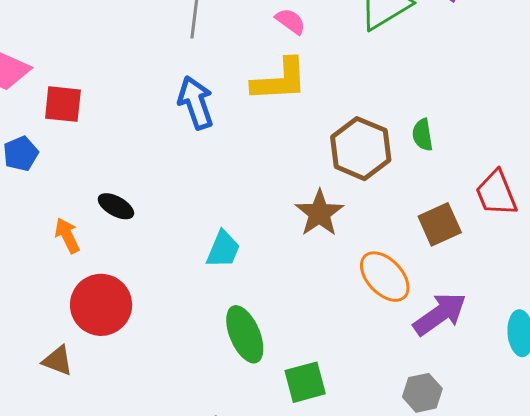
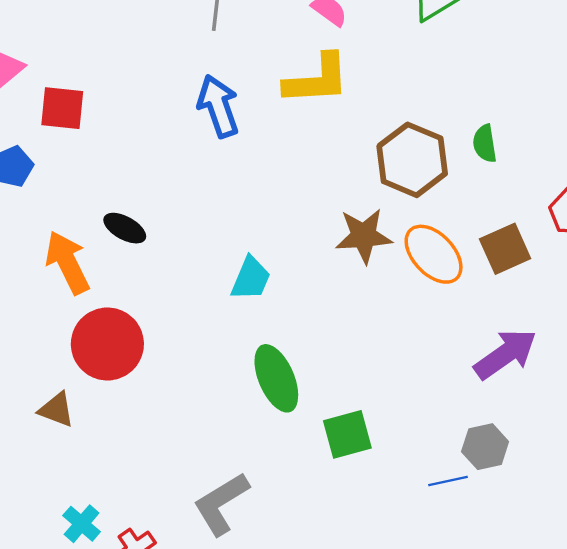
brown star: (319, 213) -> (364, 236), turned 30
orange arrow: (67, 235) -> (68, 263), size x1.5
orange ellipse: (385, 277) -> (434, 254), moved

